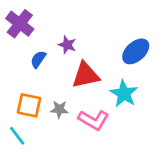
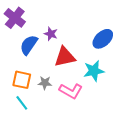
blue semicircle: (38, 59) -> (29, 45), size x1.5
cyan star: (124, 94) -> (94, 71), turned 30
cyan line: (17, 136) -> (22, 103), moved

